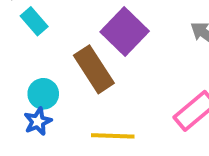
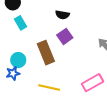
purple square: (125, 31) -> (65, 36), size x0.7

